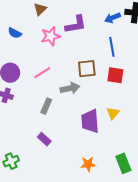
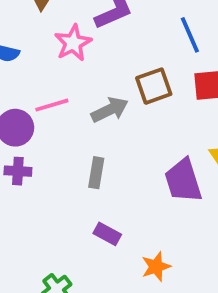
pink line: (42, 73) -> (52, 105), moved, turned 30
gray arrow: (70, 88) -> (110, 110), moved
orange star: (88, 164) -> (156, 267), moved

